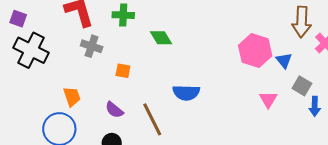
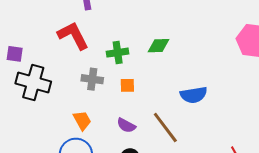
green cross: (123, 15) -> (118, 53), moved
green diamond: (161, 38) -> (158, 46), turned -50
gray cross: (92, 46) -> (92, 79), moved

